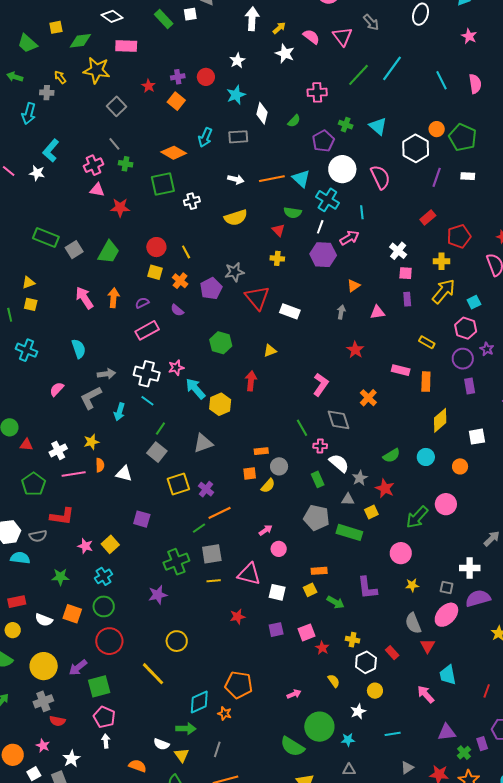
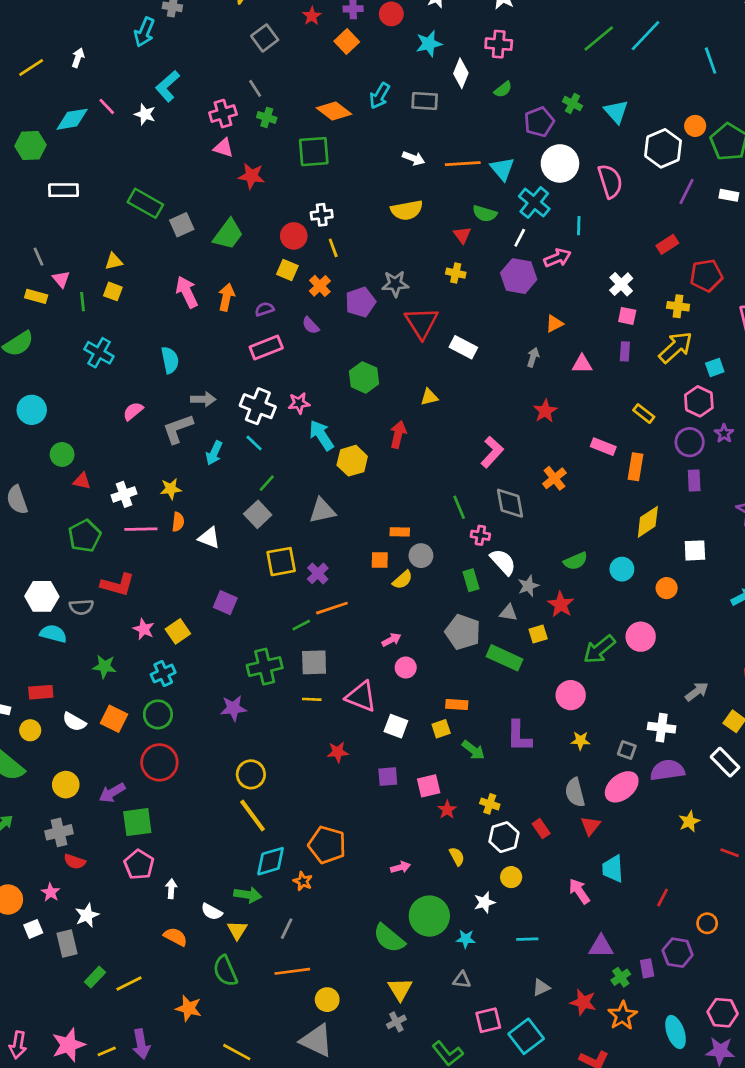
pink cross: (317, 92) -> (499, 44), moved
white cross: (192, 201) -> (322, 215), moved
yellow circle: (44, 666) -> (66, 785), size x0.7
yellow line: (153, 674) -> (253, 816), moved
white arrow: (106, 741) -> (171, 889), moved

